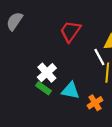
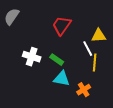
white cross: (47, 73) -> (32, 57), moved, turned -30
green rectangle: (44, 88) -> (57, 60), moved

